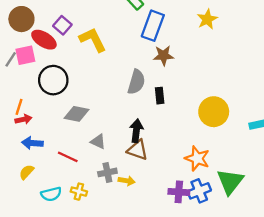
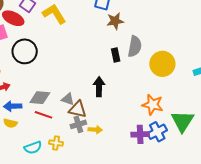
gray semicircle: (136, 82) -> (135, 46), moved
gray diamond: (77, 114) -> (40, 98), moved
brown triangle: (138, 150) -> (78, 109), moved
yellow semicircle: (26, 172) -> (10, 123), moved, turned -112

